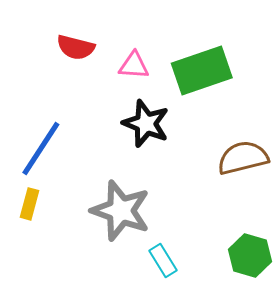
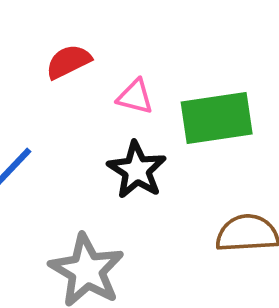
red semicircle: (76, 47) -> (68, 62), turned 129

